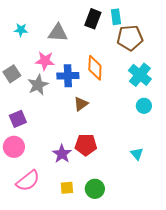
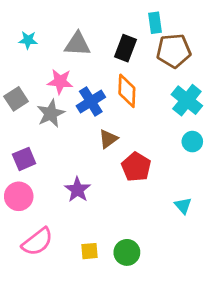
black rectangle: (93, 19) -> (126, 48), moved
blue cross: (68, 76) -> (91, 102), turned -30
red pentagon: (86, 145) -> (136, 167), moved, turned 30
purple star: (62, 154) -> (77, 190), moved

